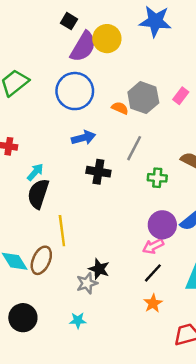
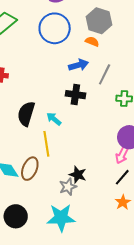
gray hexagon: (143, 98) -> (99, 21), moved
blue arrow: (83, 138) -> (78, 65), moved
cyan arrow: (35, 172) -> (54, 119), moved, turned -91
pink arrow: (153, 246) -> (122, 155), turned -36
cyan star: (78, 320) -> (61, 218), size x2.0

